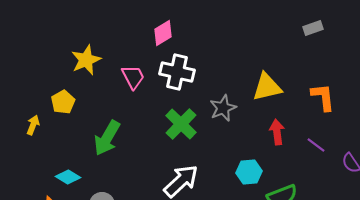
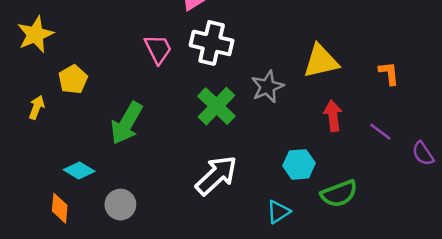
yellow star: (86, 60) -> (35, 34), moved
orange L-shape: (323, 97) -> (389, 73), size x0.7

